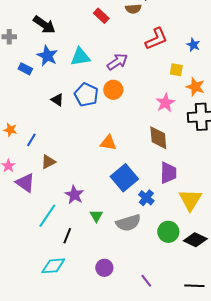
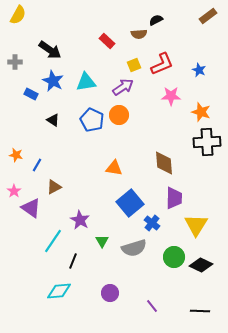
yellow square: (176, 70) -> (134, 65), moved, turned -32
black triangle: (57, 100) -> (53, 120), moved
pink star: (165, 103) -> (171, 96), moved, turned 30

